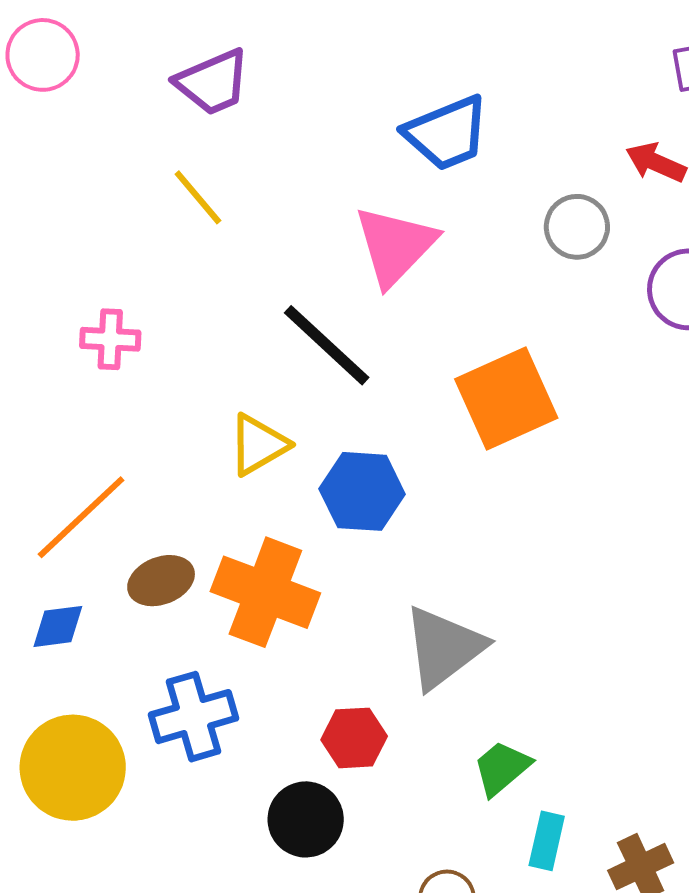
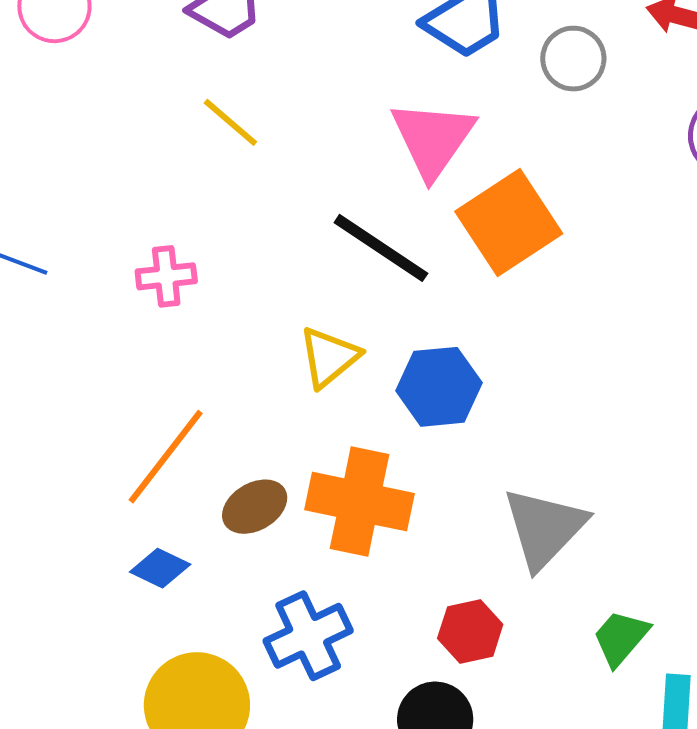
gray circle: (577, 227) -> (573, 59), moved
orange square: (506, 399) -> (509, 223), moved
blue diamond: (58, 626) -> (160, 568), turned 42

